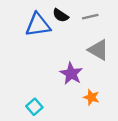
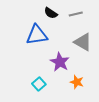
blue triangle: (38, 25) -> (37, 35), moved
cyan square: (34, 107) -> (39, 84), moved

